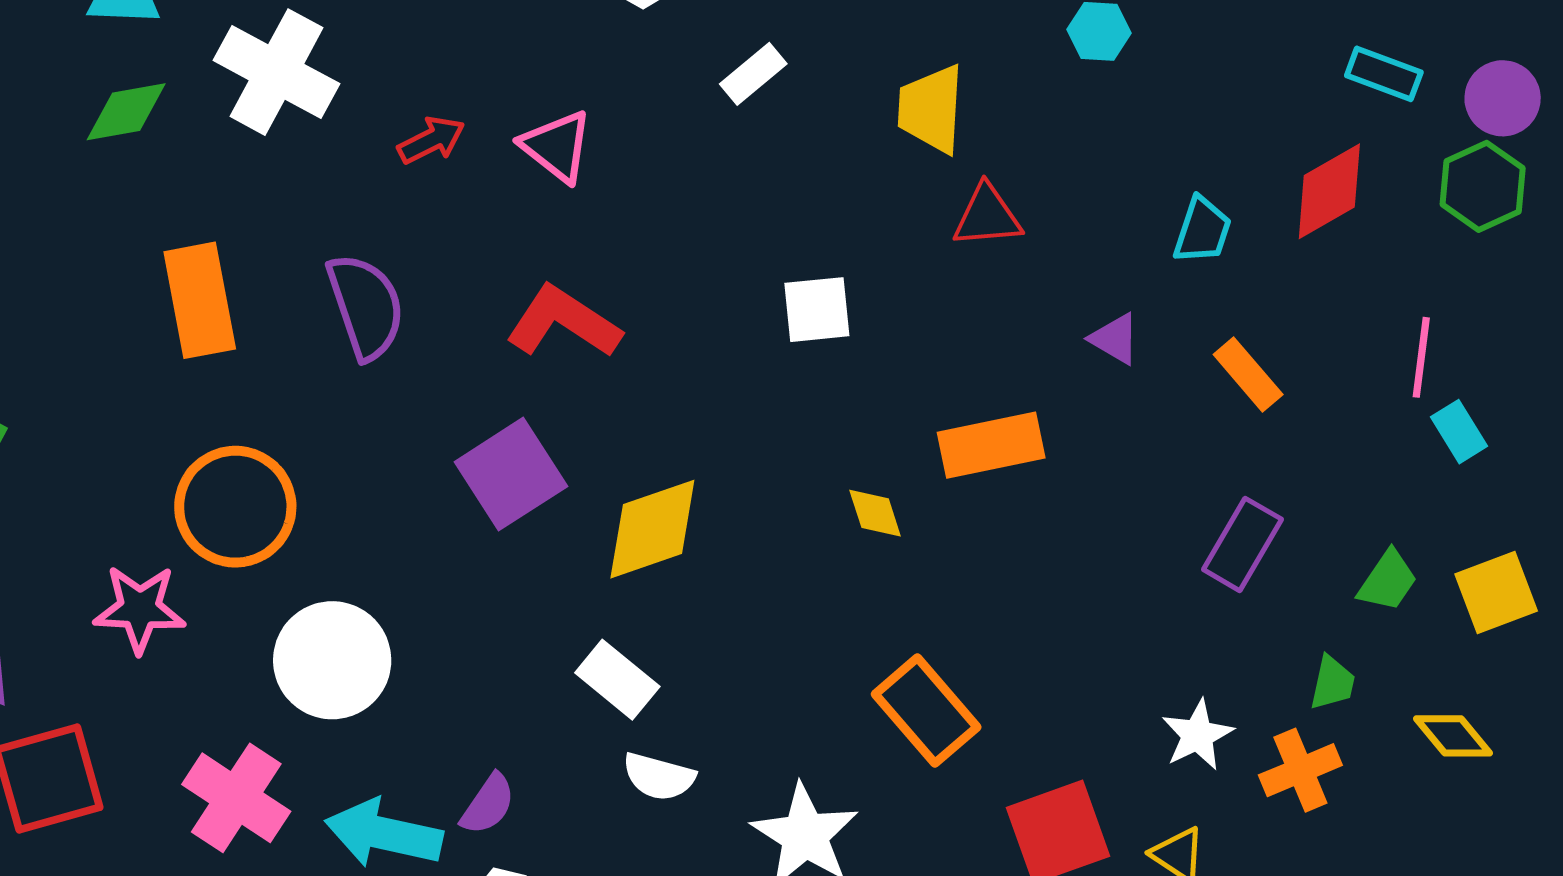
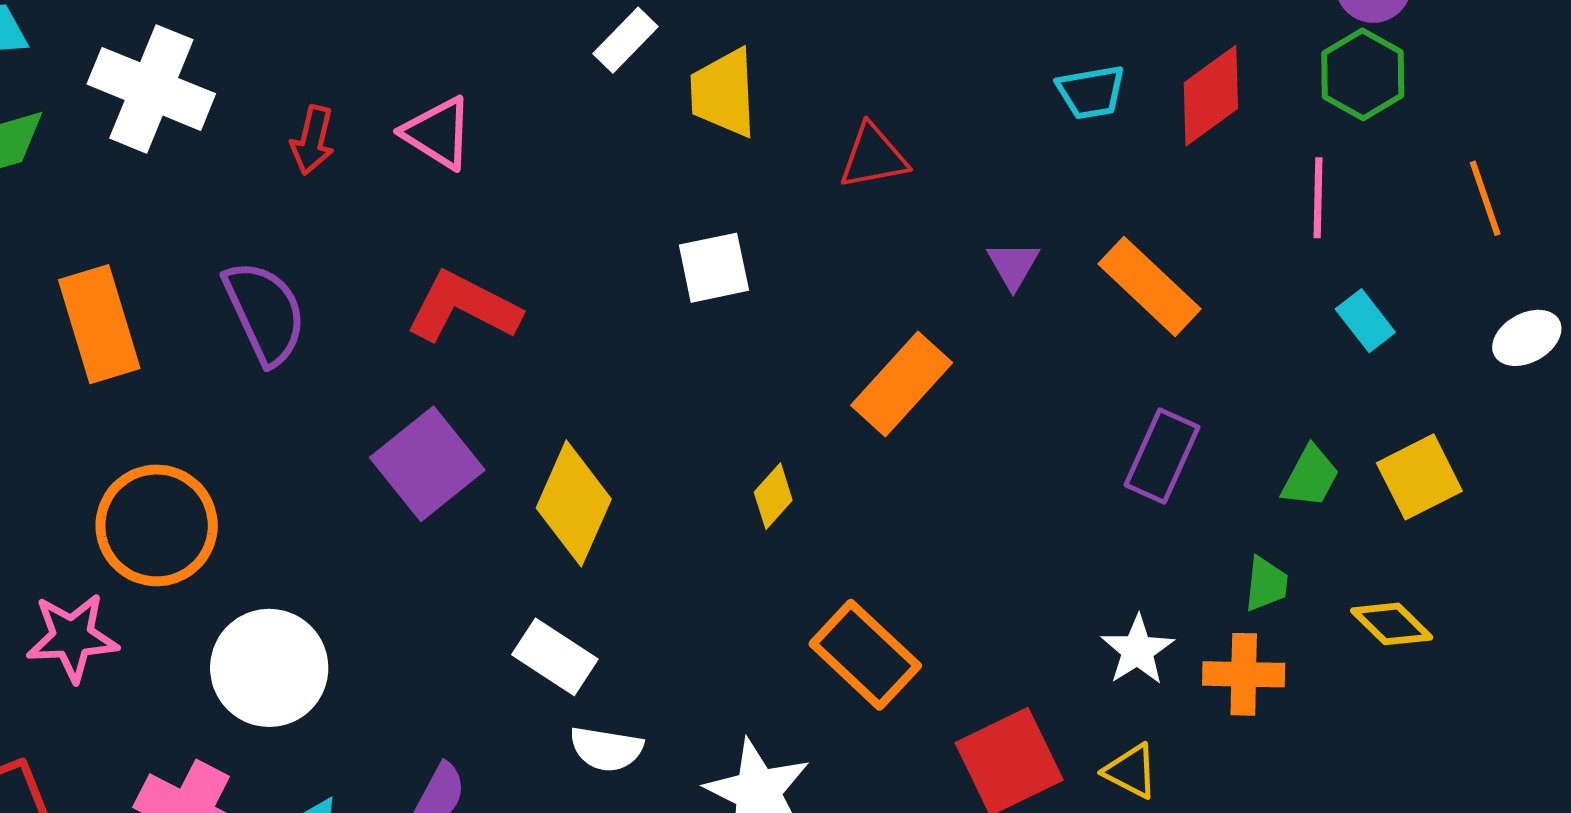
yellow trapezoid: (931, 109) -> (724, 93), moved
red arrow: (431, 140) -> (312, 140), turned 136
cyan trapezoid: (1202, 230) -> (1091, 92), moved, turned 68
purple triangle: (1115, 339) -> (1013, 265), turned 36
pink line: (1421, 357) -> (1318, 198), moved
orange rectangle: (1248, 374) -> (1149, 286), size x1.4
orange rectangle: (991, 445) -> (902, 384), turned -30
yellow diamond: (875, 513) -> (773, 496), moved, turned 66
yellow diamond: (652, 529) -> (574, 503), turned -41
orange cross: (1300, 770) -> (1244, 674), turned 30

